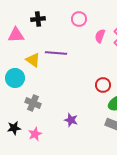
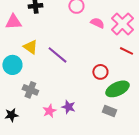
pink semicircle: (100, 36) -> (97, 23), turned 96
purple line: (56, 53) -> (57, 55), moved, turned 35
pink star: (35, 134) -> (49, 111), moved

